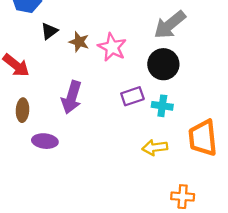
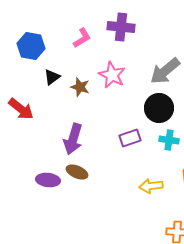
pink star: (112, 47) -> (112, 75), moved
cyan cross: (162, 106) -> (169, 140), moved
brown ellipse: (22, 110) -> (77, 172), moved, turned -70

